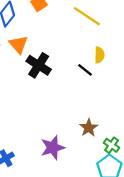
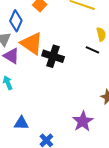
orange triangle: (18, 45) -> (32, 43), size x1.4

